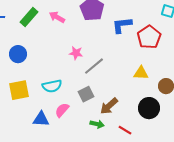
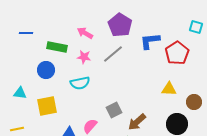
green rectangle: (29, 17) -> (57, 47), moved, turned 60
pink star: (76, 53) -> (84, 57), moved
gray line: (94, 66) -> (113, 54), moved
cyan semicircle: (52, 86) -> (80, 83), moved

